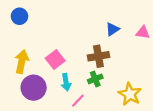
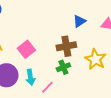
cyan arrow: (66, 82) -> (30, 77), moved
yellow star: (130, 94) -> (95, 59), moved

